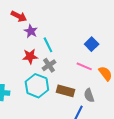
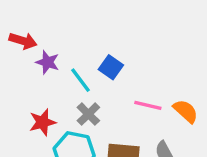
blue square: (92, 44) -> (111, 67), moved
red star: (30, 56) -> (42, 122), moved

